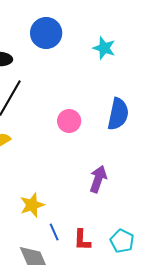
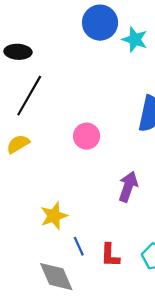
blue circle: (46, 33) -> (100, 23), moved
pink circle: (69, 121) -> (87, 136), moved

